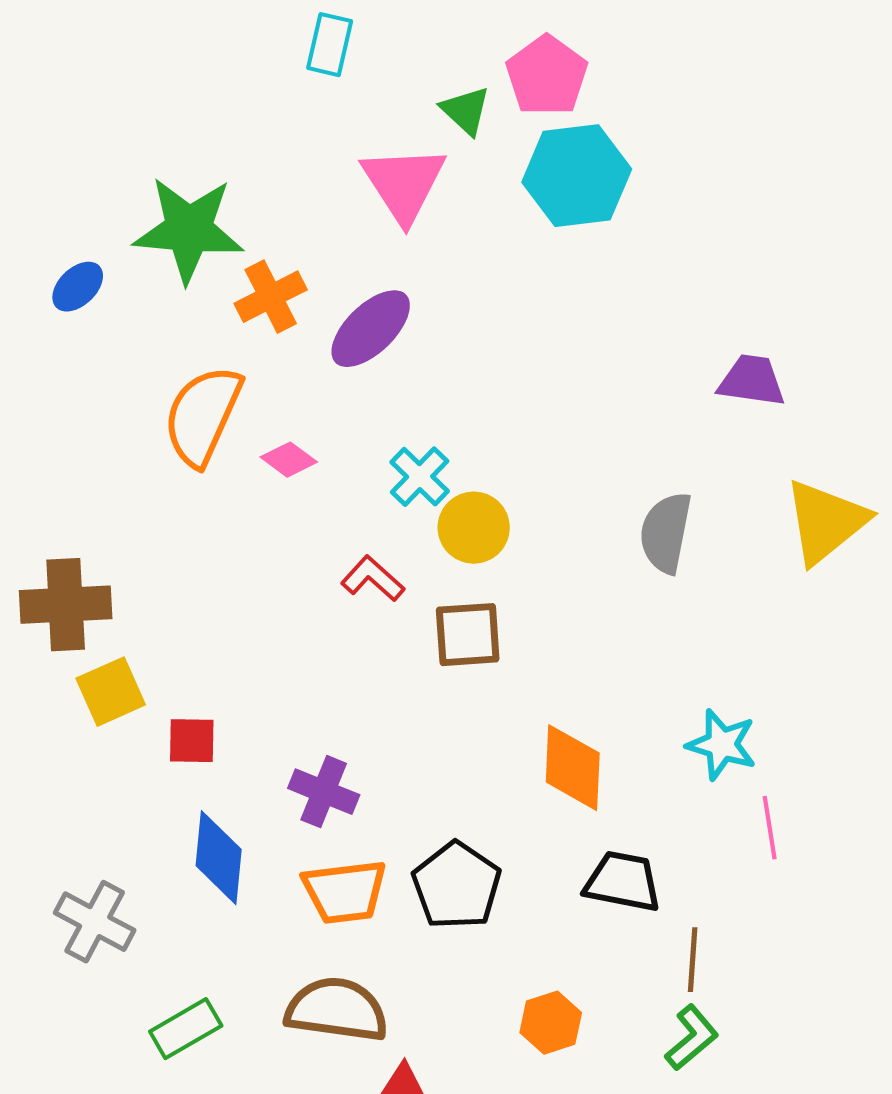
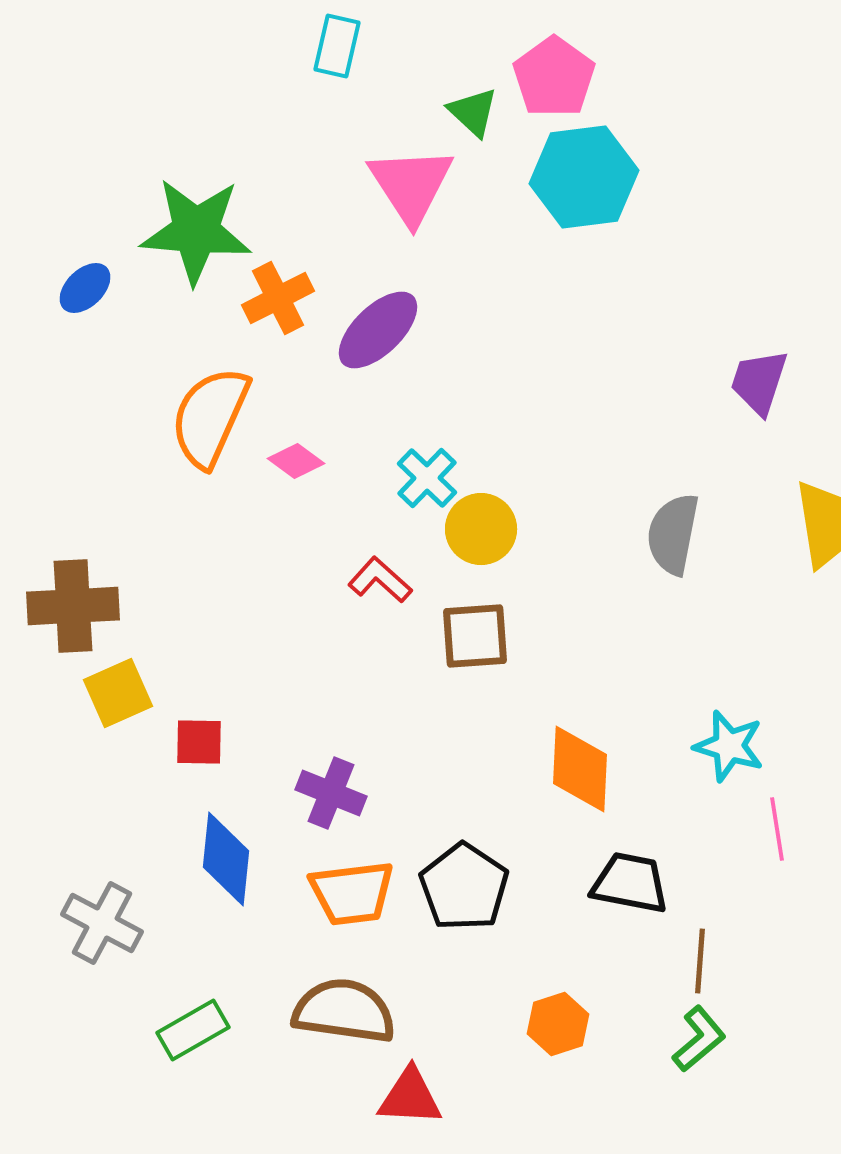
purple trapezoid: (752, 381) -> (759, 382), turned -80

